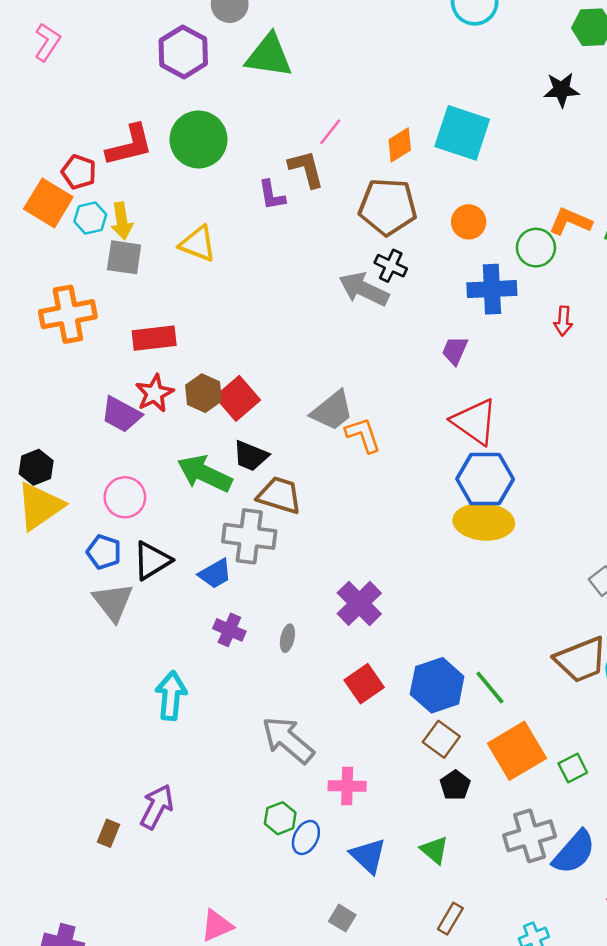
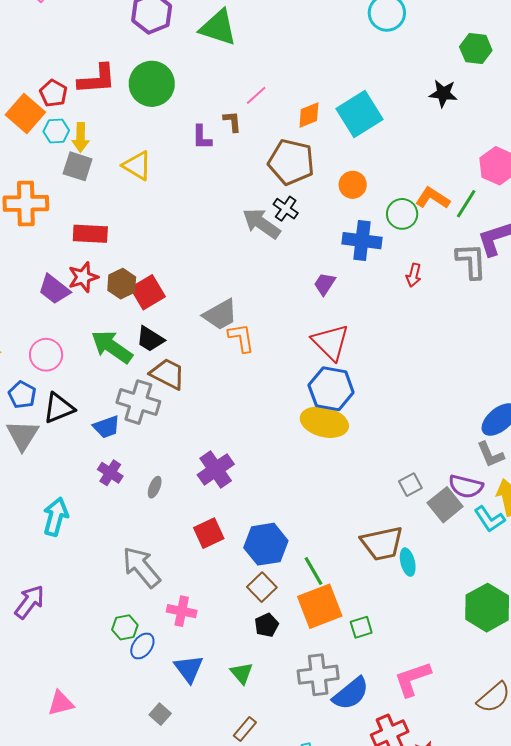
cyan square: (462, 133) -> (360, 114), turned 30
brown L-shape: (306, 169) -> (232, 121), size x0.7
green line: (490, 688) -> (314, 571), moved

